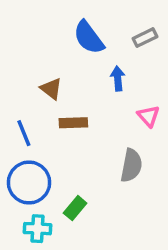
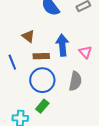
blue arrow: (118, 78) -> (62, 45), moved, size x1.5
blue circle: (29, 183) -> (42, 80), moved

